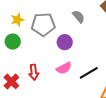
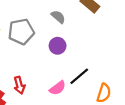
purple circle: (65, 42) -> (58, 46), moved
pink semicircle: (64, 68) -> (58, 88), moved

